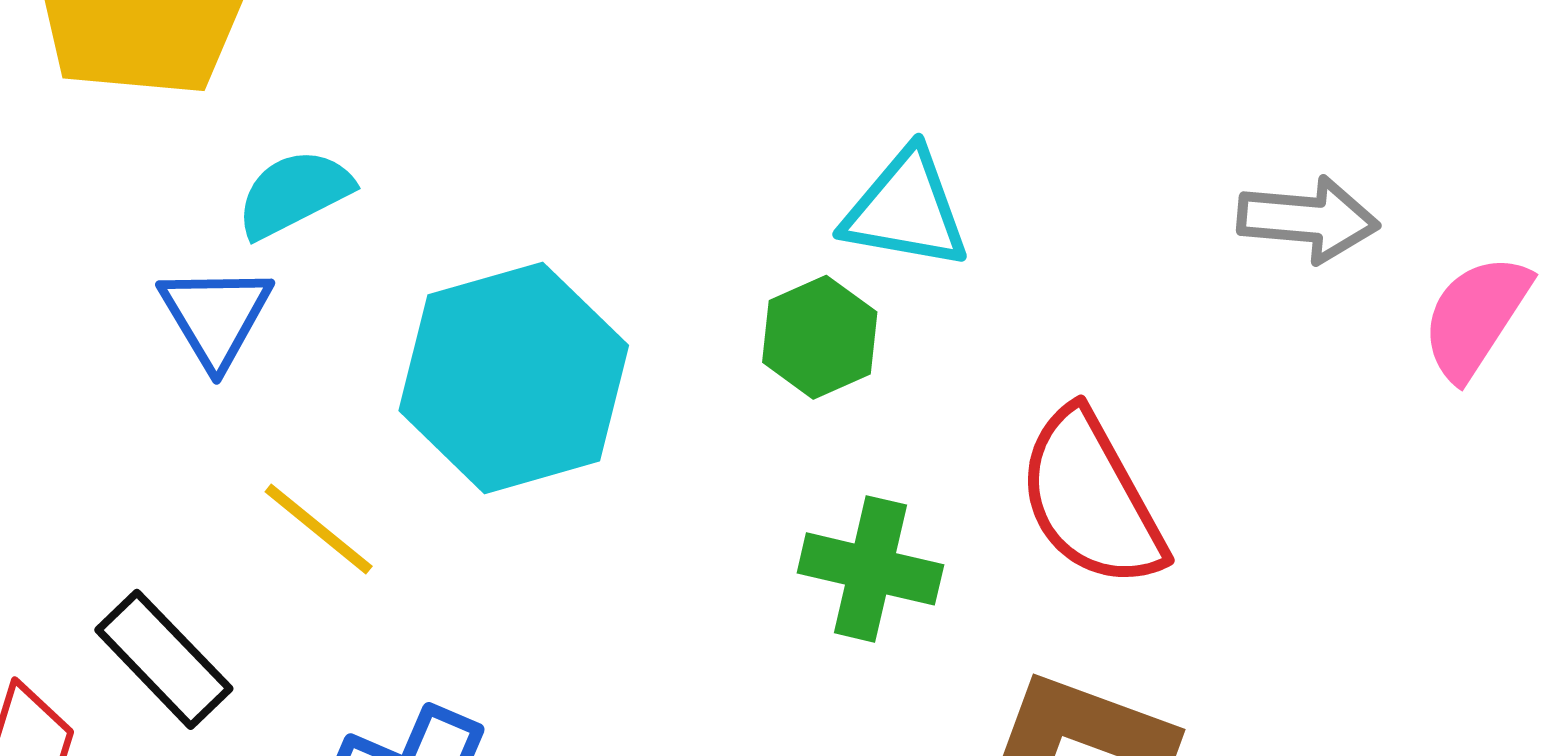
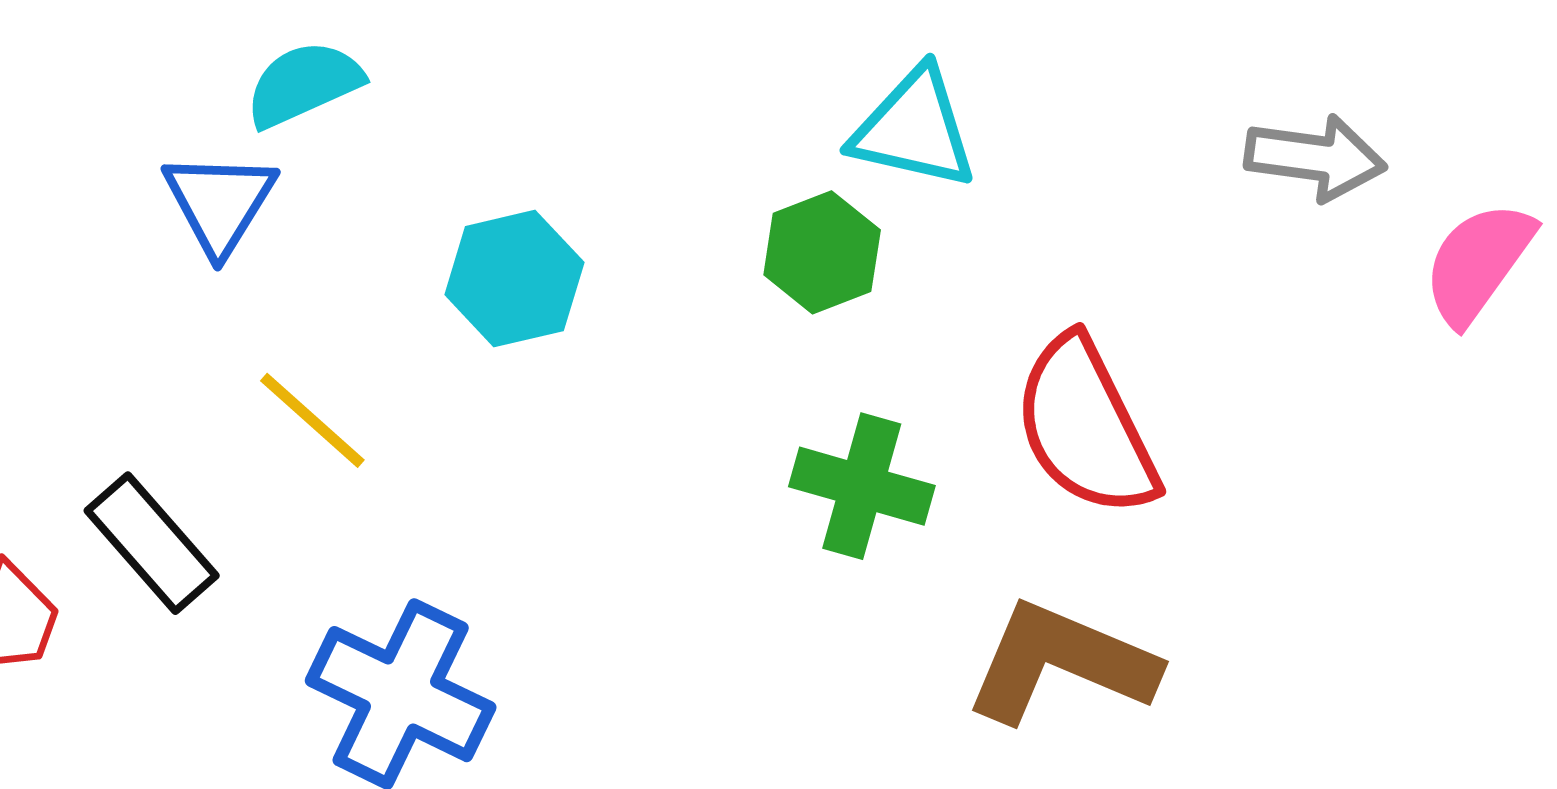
cyan hexagon: (514, 378) -> (514, 279), size x0.6

